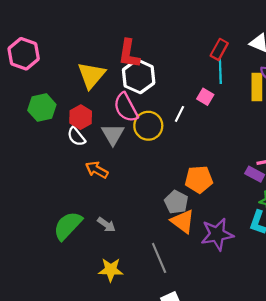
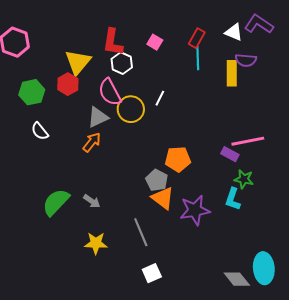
white hexagon: (139, 76) -> (122, 63), size x0.7
pink square: (205, 97) -> (155, 42), moved
red hexagon: (81, 117) -> (68, 84), moved
gray triangle: (113, 134) -> (98, 117), turned 35
white semicircle: (76, 136) -> (40, 131), moved
orange arrow: (97, 170) -> (92, 142), moved, turned 100

